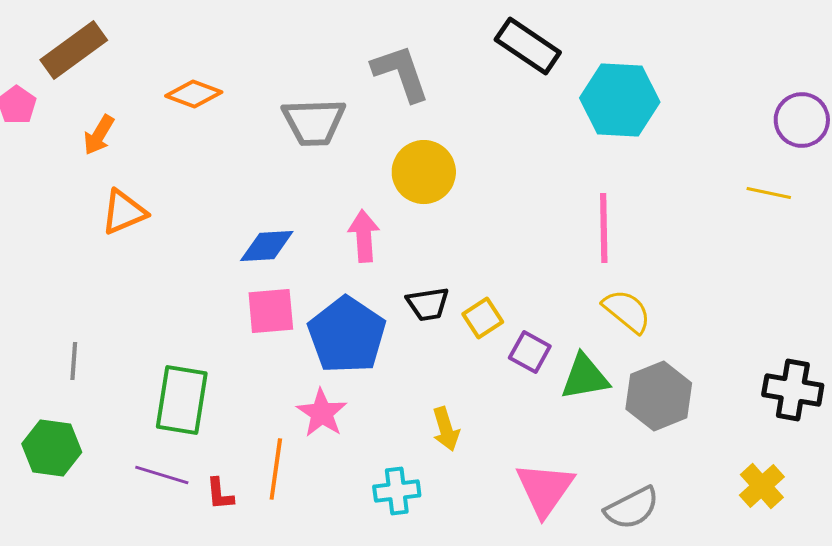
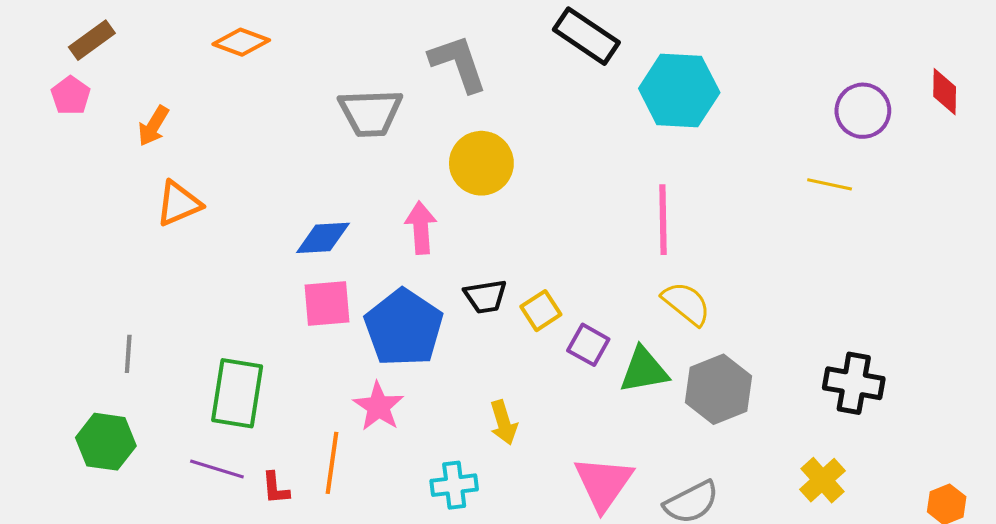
brown rectangle: (74, 50) -> (92, 40), moved, size x0.7
orange diamond: (194, 94) -> (241, 42), moved

